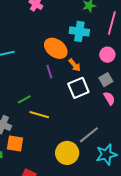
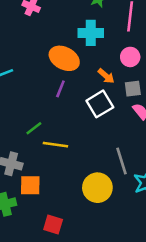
orange arrow: (75, 65) -> (106, 76), moved
purple line: (49, 72) -> (60, 89), turned 48
gray square: (106, 80) -> (133, 89), turned 32
gray line: (89, 135) -> (121, 161), turned -60

